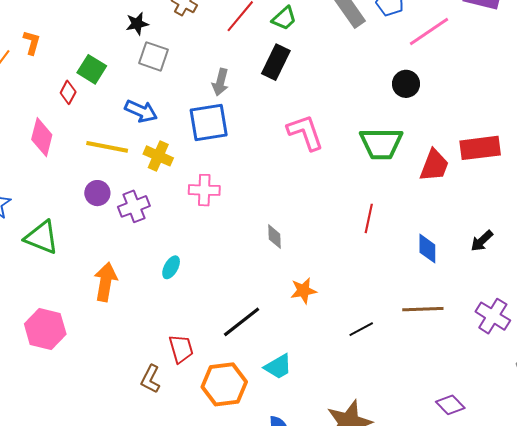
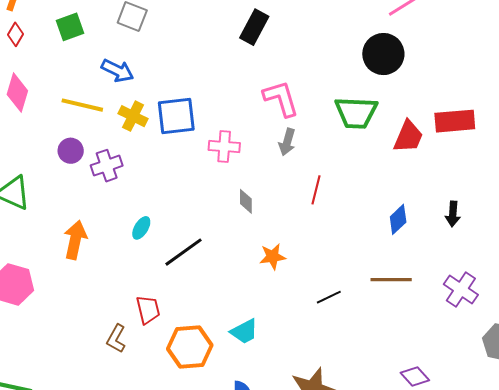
green square: (92, 69) -> (70, 27), turned 36
gray arrow: (220, 82) -> (287, 142), moved
black circle: (406, 84) -> (383, 54), size x1.5
red diamond: (68, 92) -> (15, 34), moved
blue square: (209, 123) -> (176, 116), moved
pink cross: (204, 190) -> (224, 147), moved
red line: (369, 218) -> (316, 190), moved
black arrow: (482, 241) -> (453, 214), turned -45
blue diamond: (427, 249) -> (398, 219), turned 44
black line: (242, 322) -> (183, 252), moved

